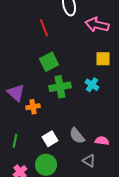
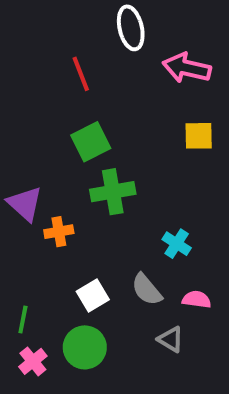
cyan cross: (92, 85) -> (177, 244), moved
green line: (15, 141) -> (23, 319), moved

